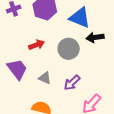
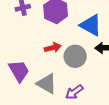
red arrow: (37, 45) -> (53, 48), moved
gray triangle: (45, 78) -> (47, 84), size x1.5

